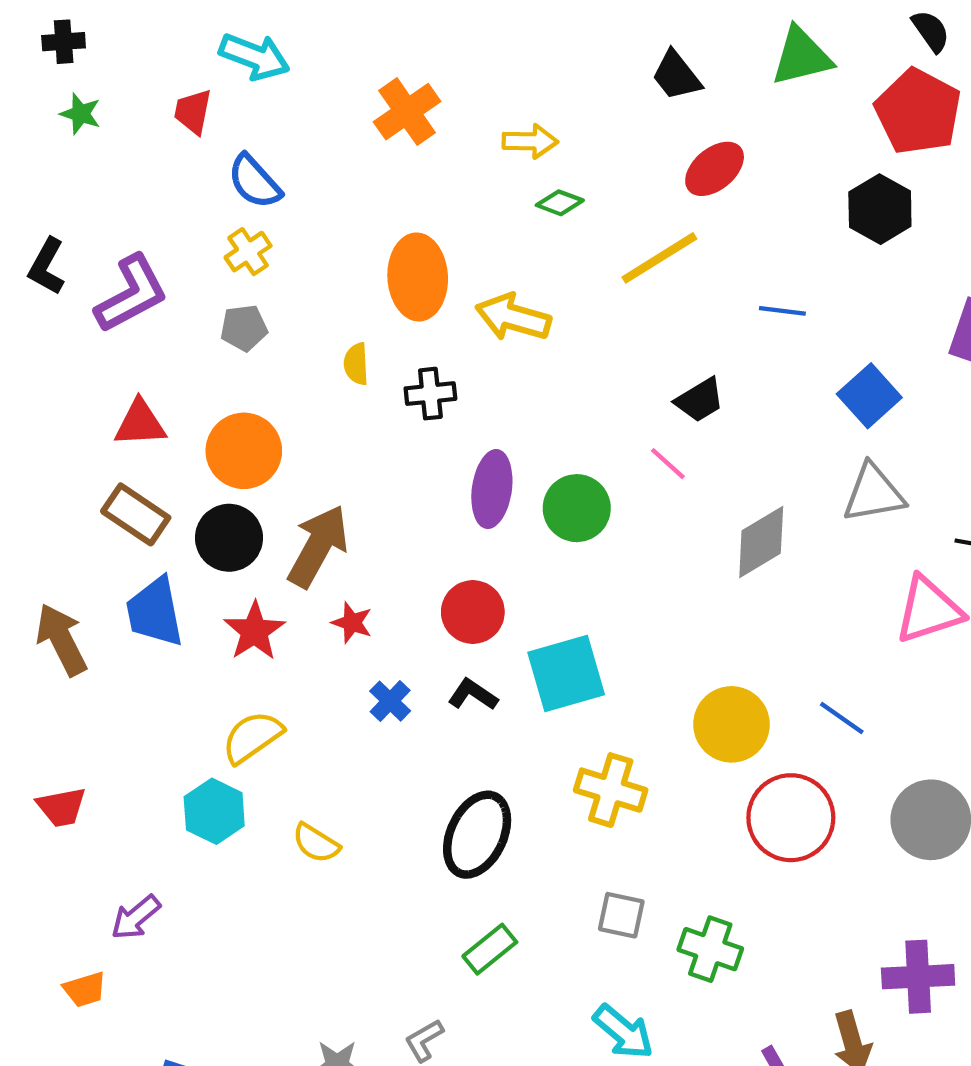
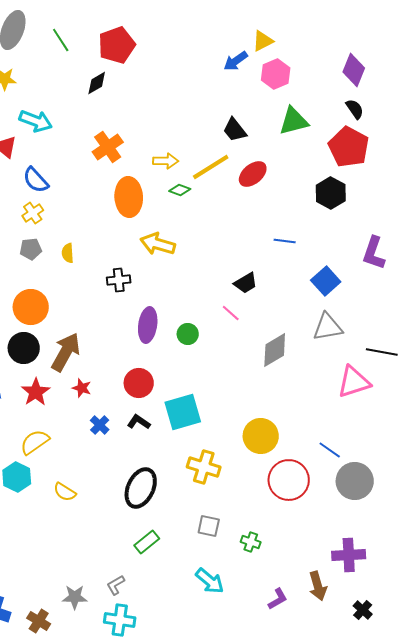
yellow line: (659, 258) -> (211, 167), moved
orange ellipse: (418, 277) -> (129, 197), moved
yellow semicircle: (356, 364) -> (68, 253), moved
green circle: (577, 508) -> (188, 334), size x0.7
blue line: (842, 718) -> (330, 450), moved
green cross: (710, 949) -> (251, 542), size x0.7

